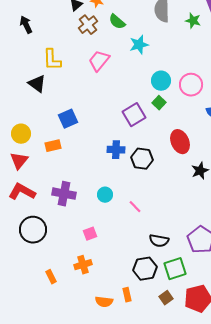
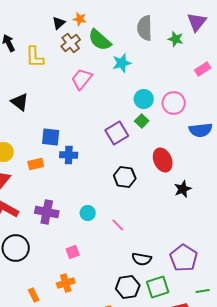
green semicircle: (117, 22) -> (100, 40), size x1.4
yellow L-shape: (52, 60) -> (35, 57), moved
blue square: (68, 119) -> (51, 137), turned 30
blue cross: (116, 150) -> (69, 155), moved

